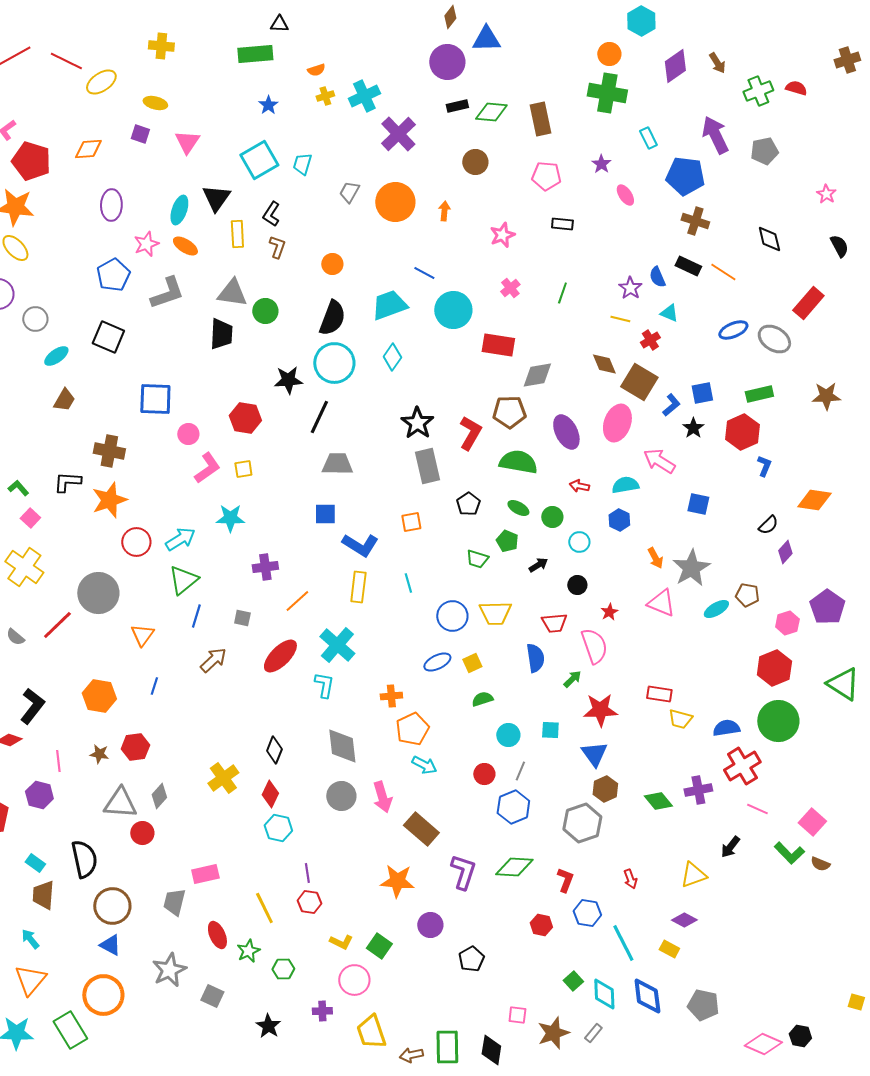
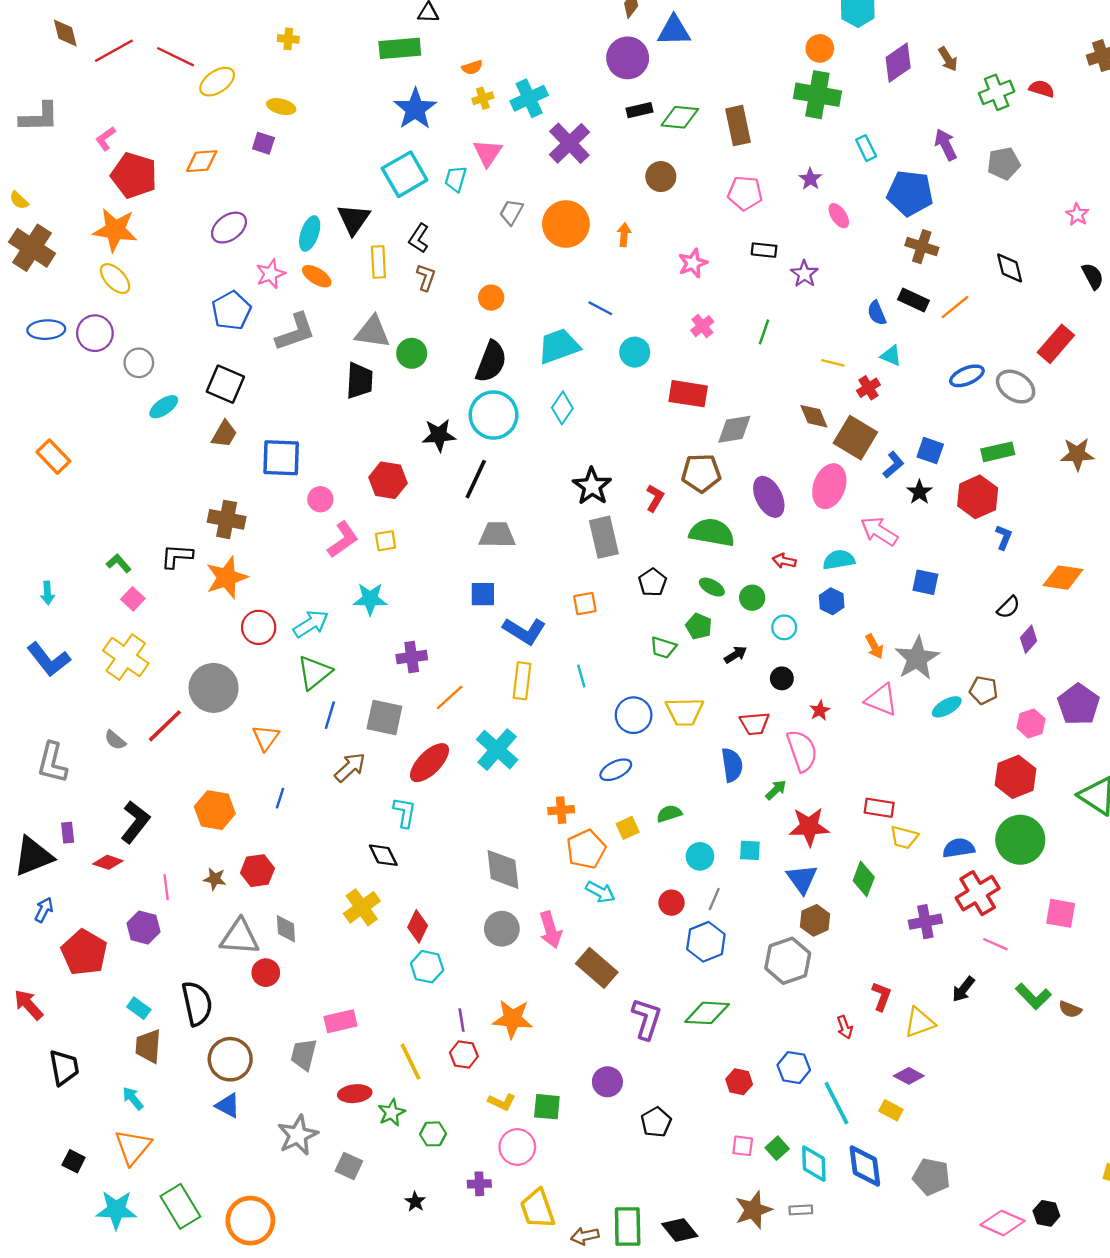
yellow cross: (161, 46) -> (288, 39), size x0.7
blue star: (268, 105) -> (415, 109), size x1.8
purple arrow: (715, 135) -> (946, 145), size x0.7
pink triangle: (187, 142) -> (488, 153), moved
purple ellipse: (111, 205) -> (229, 228), turned 52
orange line: (723, 272) -> (955, 307), turned -72
purple star: (630, 288) -> (804, 274), moved
cyan circle: (453, 310) -> (635, 352), size x0.7
blue square: (702, 393) -> (930, 451), turned 30
brown trapezoid: (64, 400) -> (224, 434), moved
red L-shape: (470, 433) -> (655, 498), size x0.7
gray square: (242, 618) -> (384, 718), size x1.8
yellow square: (472, 663) -> (628, 828), moved
cyan L-shape: (324, 685) -> (405, 812), moved
black diamond: (274, 750) -> (383, 855), moved, turned -48
gray diamond: (159, 796) -> (286, 929), turned -45
green diamond: (658, 801) -> (864, 879), moved, turned 60
pink square: (812, 822) -> (1061, 913), moved, turned -32
red L-shape: (565, 880) -> (881, 996), moved
orange star: (397, 881) -> (513, 1019), moved
red ellipse: (217, 935) -> (355, 1094), turned -72
green square: (379, 946) -> (547, 1107), turned -30
orange circle: (103, 995) -> (250, 1221), moved
pink square: (517, 1015) -> (743, 1146), moved
black star: (268, 1026) -> (415, 1202), size x0.7
gray rectangle: (593, 1033) -> (801, 1210), turned 48
black diamond: (491, 1050) -> (680, 1230), turned -48

